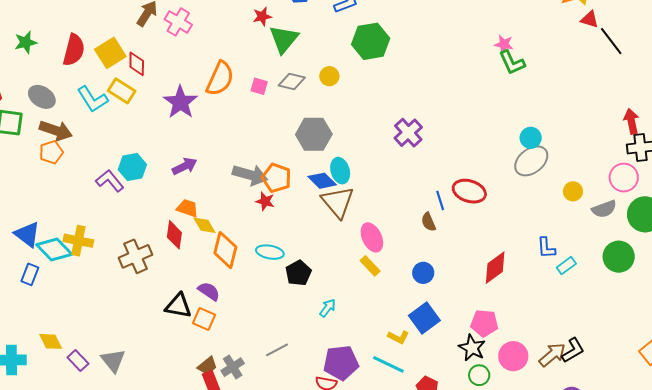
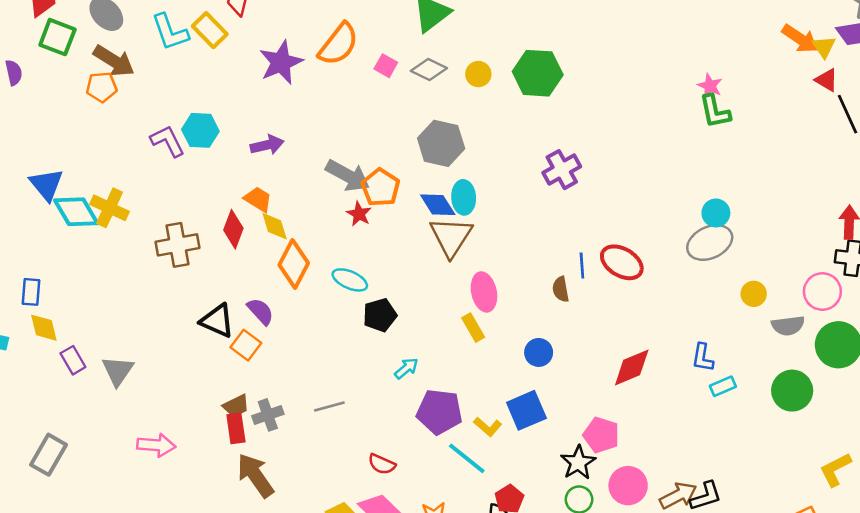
green hexagon: (371, 41) -> (538, 73), moved
blue rectangle: (30, 274) -> (31, 292), moved, turned -30
purple pentagon: (341, 363) -> (439, 412), moved

